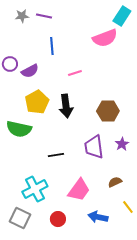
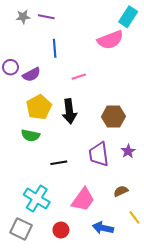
green semicircle: (19, 129) -> (30, 135), moved, size x0.7
cyan cross: (35, 189) -> (37, 198), turned -30

